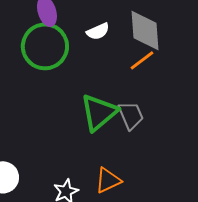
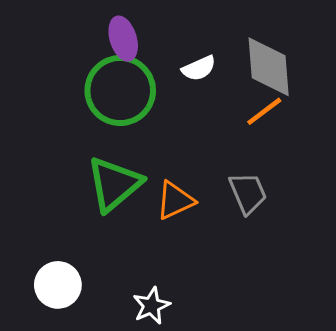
green triangle: (99, 112) -> (114, 184), moved
orange triangle: (108, 180) -> (175, 200), moved

